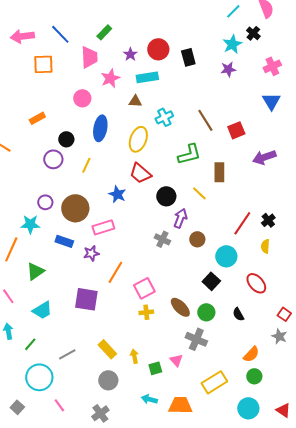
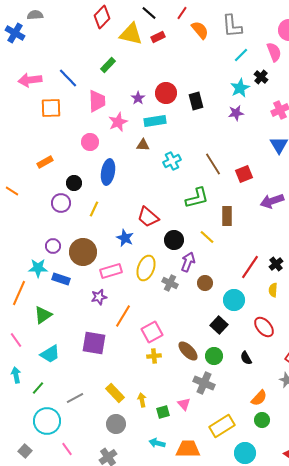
green rectangle: (104, 32) -> (108, 65), moved
yellow ellipse: (138, 139) -> (146, 268), moved
blue rectangle: (64, 241) -> (61, 279), moved
cyan circle: (248, 408) -> (245, 453), moved

